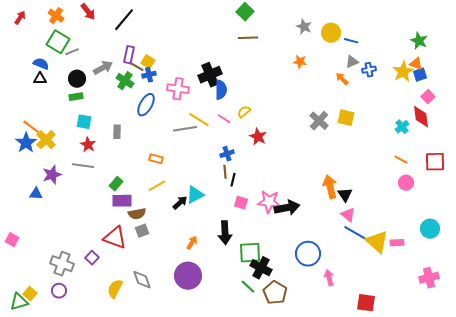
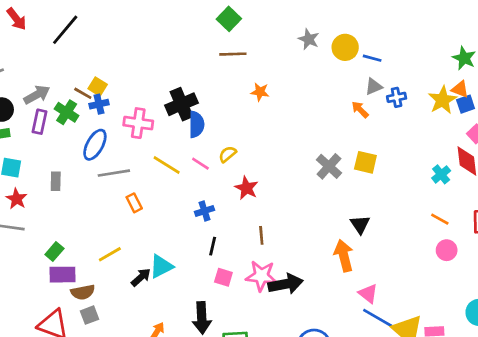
purple rectangle: (129, 55) -> (40, 122), moved
orange star: (300, 62) -> (260, 92), moved
gray line: (185, 129) -> (114, 173), moved
orange rectangle: (156, 159) -> (134, 203), moved, turned 48
brown line: (225, 172) -> (261, 235), moved
black triangle: (345, 195) -> (360, 225), moved

